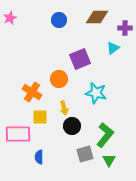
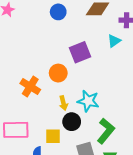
cyan star: (96, 93) -> (88, 101), moved
yellow square: (40, 117) -> (53, 136), moved

